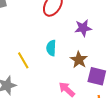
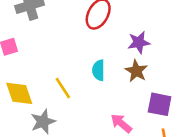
brown star: (79, 60) -> (136, 71), moved

